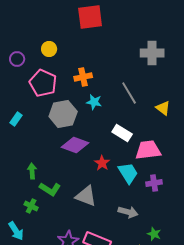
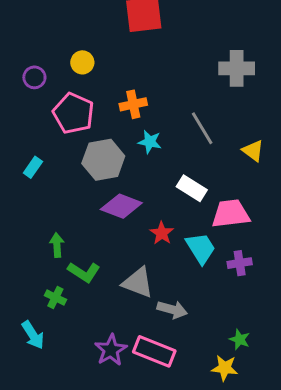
gray arrow: (128, 212) -> (172, 310), moved

